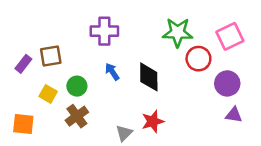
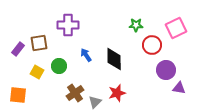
purple cross: (104, 31) -> (68, 25), moved
green star: (178, 32) -> (136, 25), size x0.6
purple circle: (227, 83) -> (166, 70), moved
brown cross: (77, 116) -> (75, 93), moved

